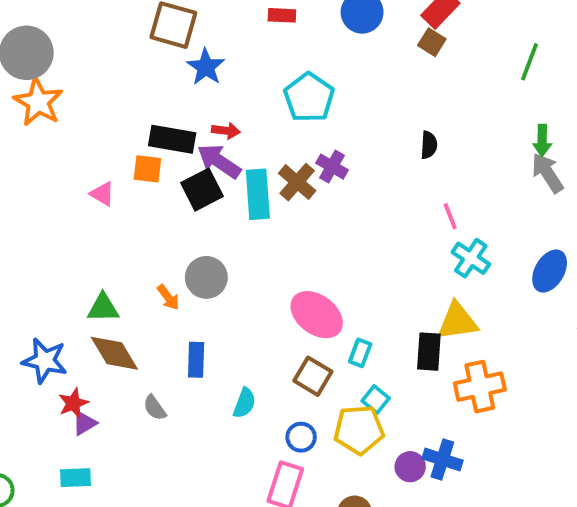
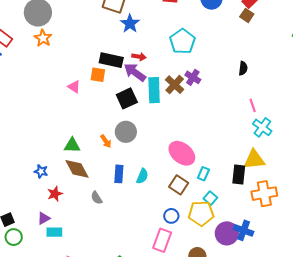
orange star: (38, 102) -> (43, 38), size x0.7
black square: (202, 190) -> (127, 98), moved
blue star: (45, 361) -> (41, 171), size x0.6
cyan semicircle: (244, 403) -> (142, 176), moved
purple triangle: (84, 423) -> (44, 218), moved
purple circle: (410, 467) -> (227, 233), size x1.5

